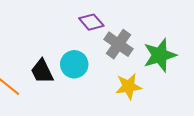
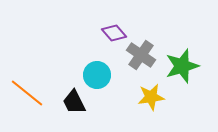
black trapezoid: (42, 71) -> (74, 102), moved

